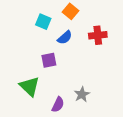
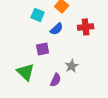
gray star: (82, 94) -> (72, 66), moved
purple semicircle: (58, 105) -> (56, 80), moved

